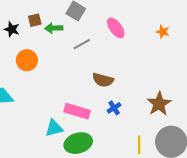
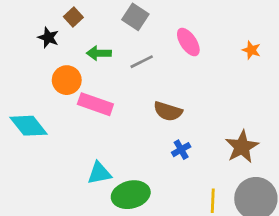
brown square: (35, 20) -> (73, 17), moved, turned -32
green arrow: (54, 28) -> (99, 53), moved
pink rectangle: (77, 111) -> (95, 104), moved

